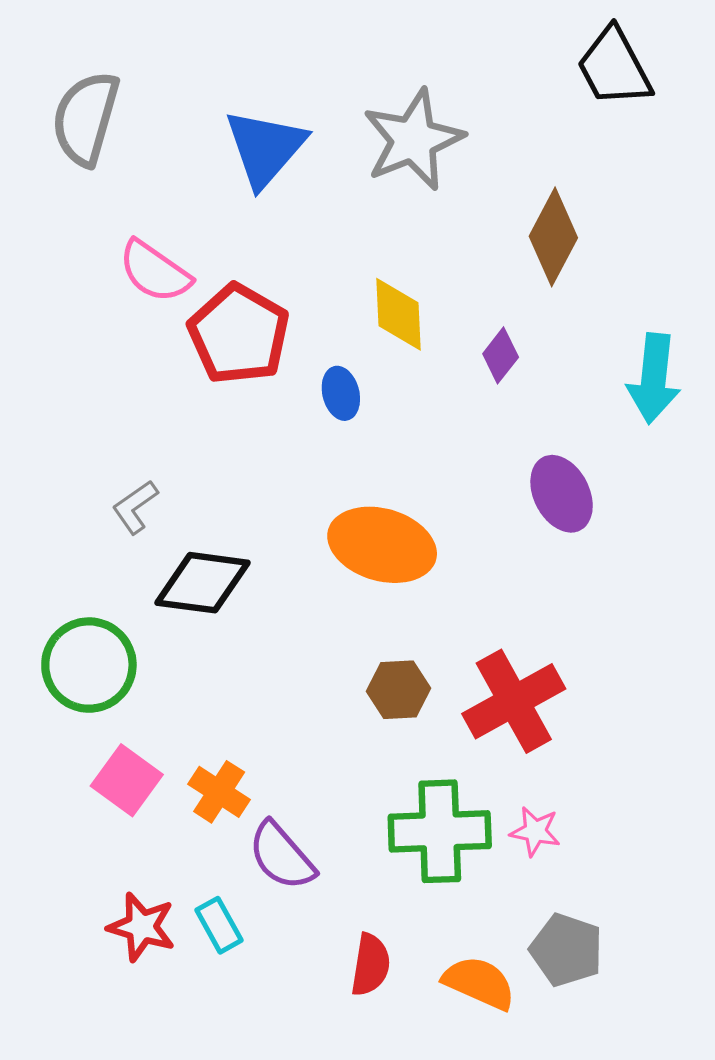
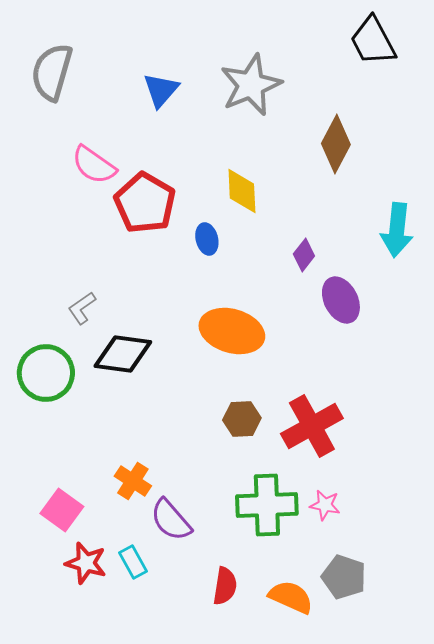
blue triangle: (265, 148) -> (161, 90), size x0.7
purple diamond: (501, 355) -> (304, 255), moved
green circle: (89, 665) -> (46, 373), moved
pink square: (127, 780) -> (62, 510), moved

